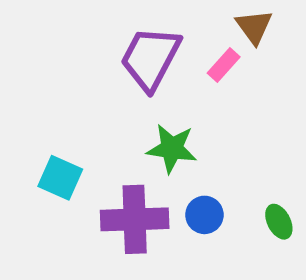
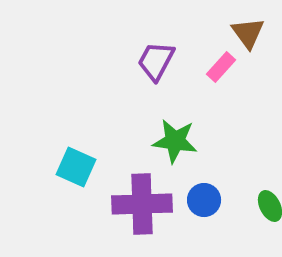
purple trapezoid: (150, 58) -> (156, 61), size x0.7

